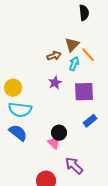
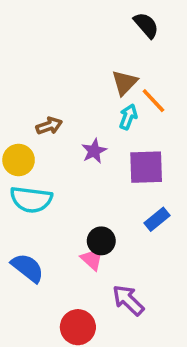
black semicircle: (84, 13) -> (146, 25), turned -35
brown arrow: (54, 56) -> (49, 126), moved
blue semicircle: (18, 133) -> (28, 268), moved

